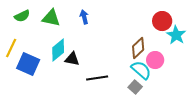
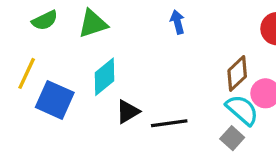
blue arrow: (84, 17) -> (177, 22), moved
green triangle: (51, 18) -> (93, 24), turned -30
black triangle: (72, 59) -> (128, 112), moved, turned -42

